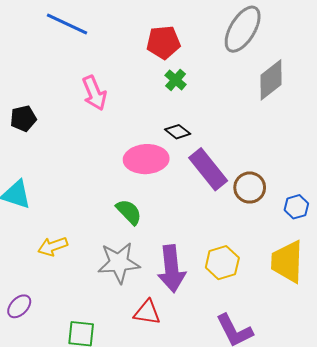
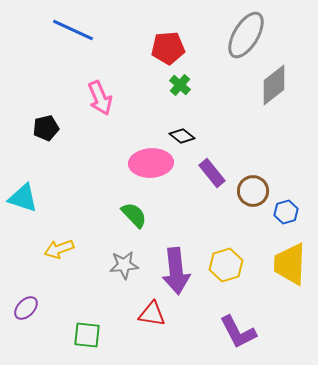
black pentagon: (23, 118) -> (46, 128), moved
purple rectangle: (208, 169) -> (212, 173), size x0.7
blue hexagon: (296, 207) -> (286, 212), moved
gray star: (119, 263) -> (124, 265), size x0.7

